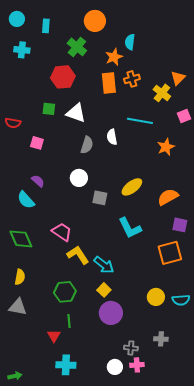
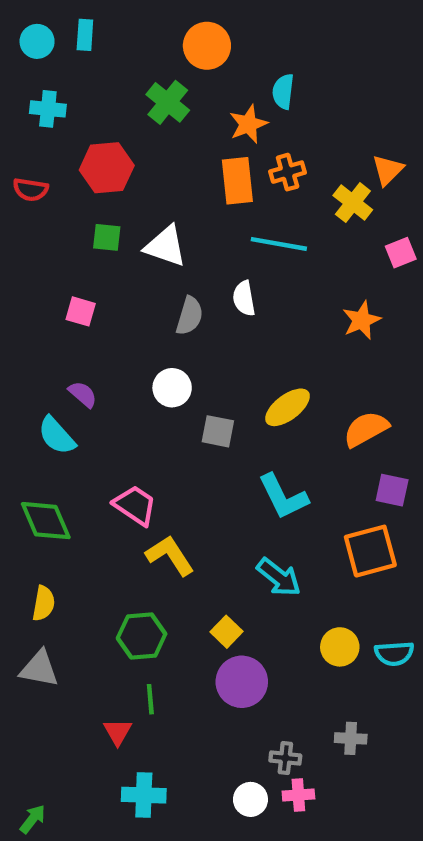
cyan rectangle: (46, 26) -> (85, 35), moved
red hexagon: (63, 77) -> (107, 168), moved
cyan line: (140, 121) -> (279, 244), moved
red semicircle: (13, 123) -> (30, 190), moved
cyan arrow: (104, 265) -> (279, 577), moved
green arrow: (15, 376) -> (33, 819), turned -40

